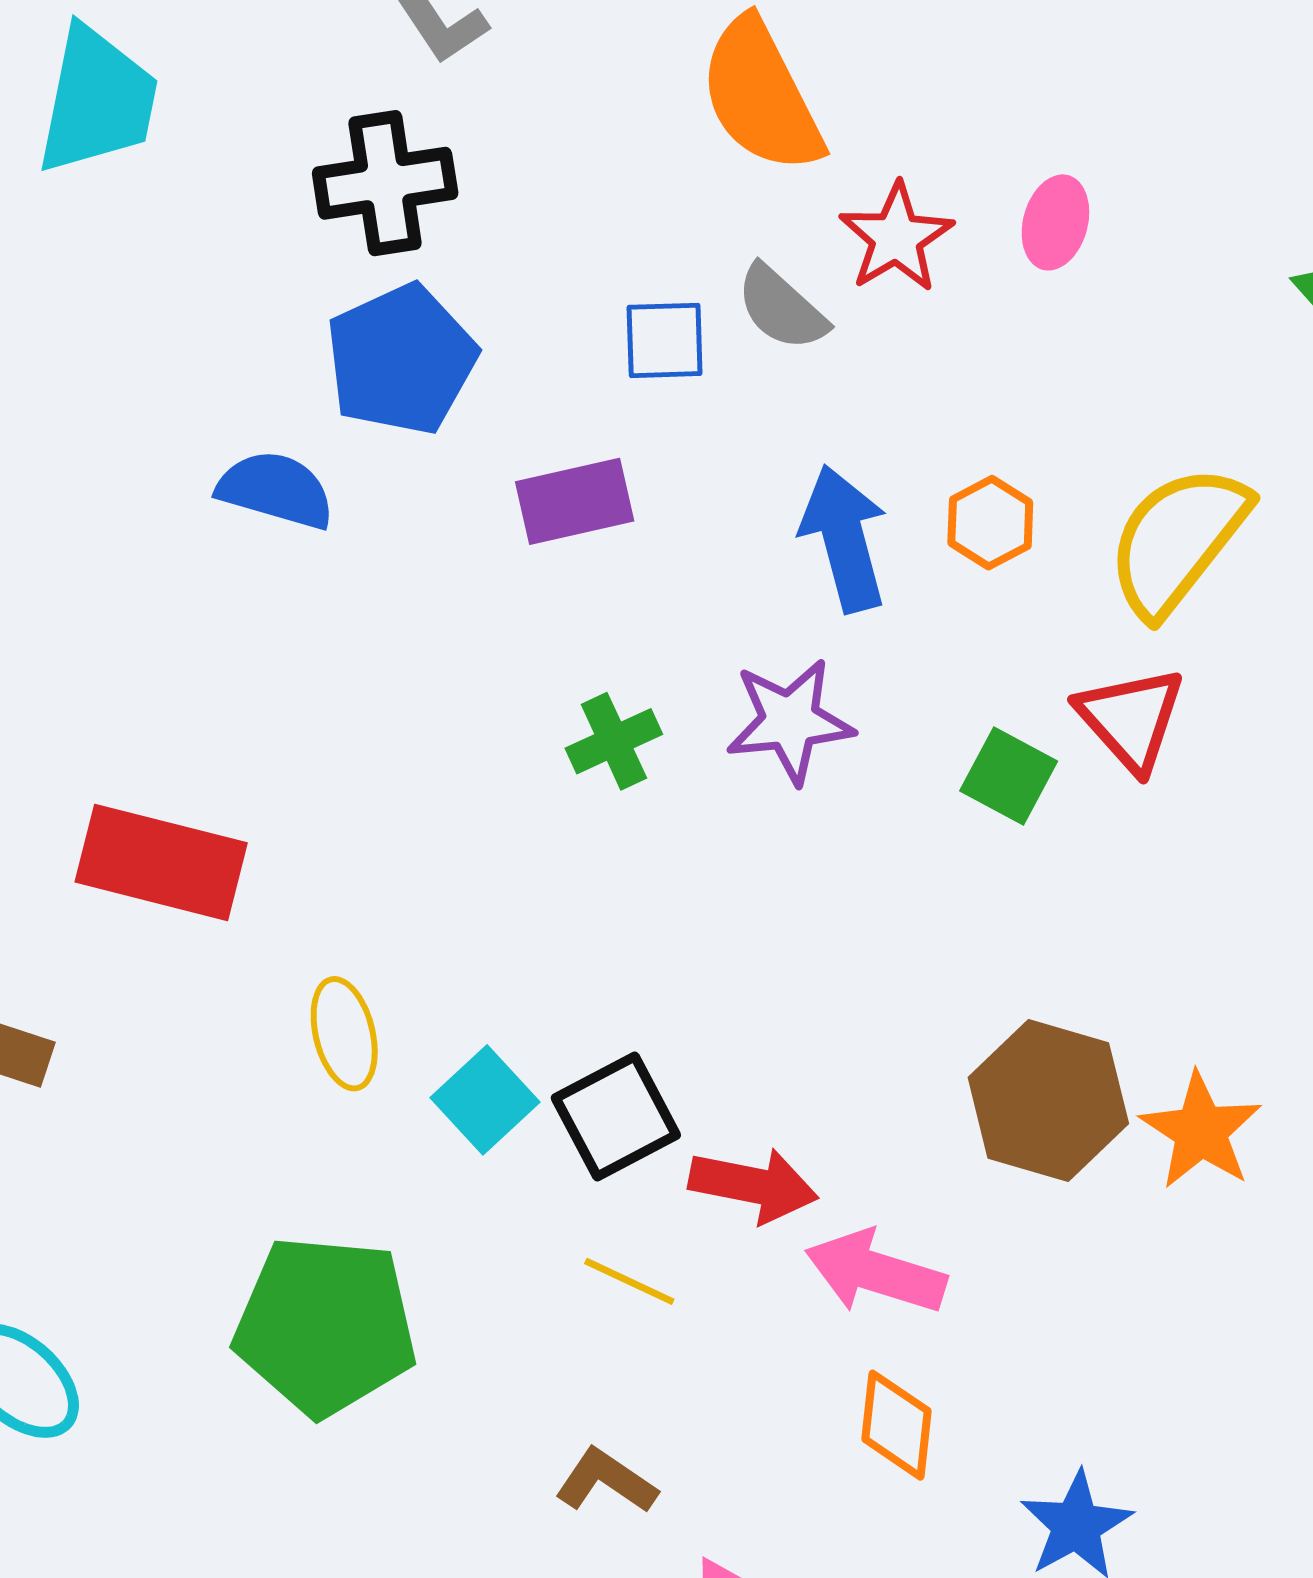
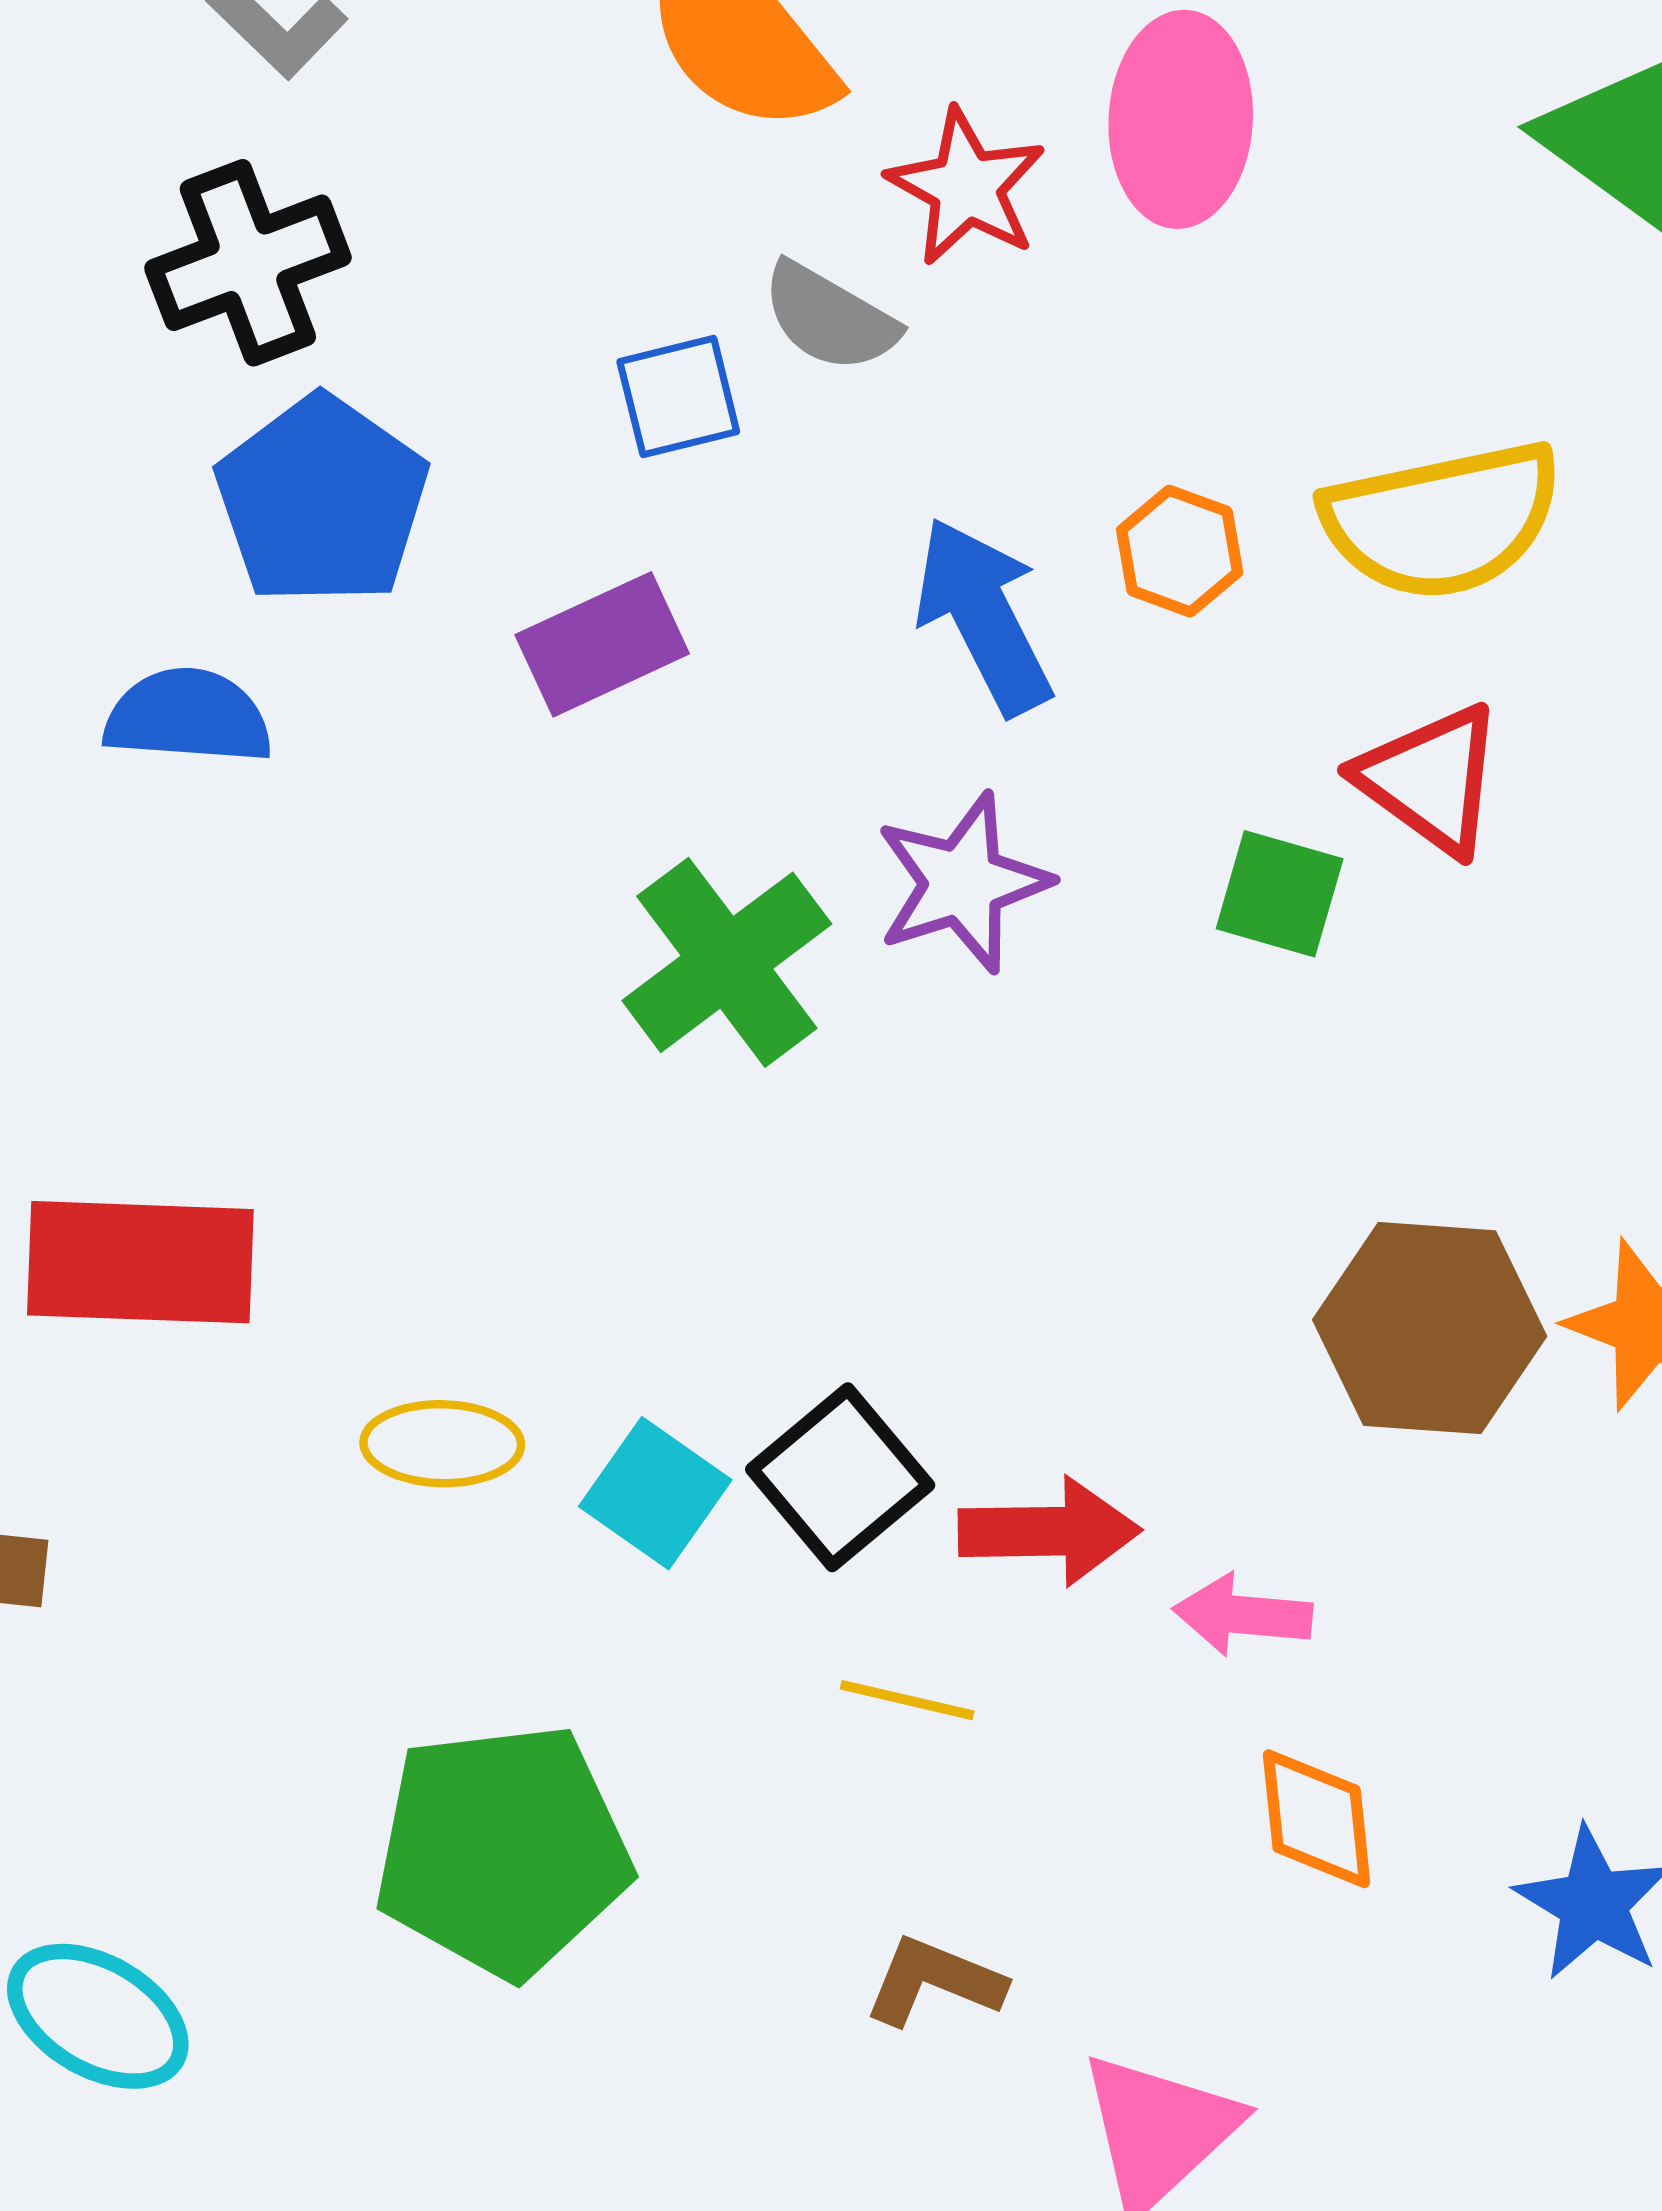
pink ellipse: (1055, 222) -> (1181, 119), size x1.6
yellow semicircle: (1178, 540) -> (1442, 520), turned -128
green cross: (614, 741) -> (727, 962), size x1.6
yellow ellipse: (344, 1034) -> (442, 1444), turned -63
pink arrow: (875, 1272) -> (1243, 1615), size x0.7

